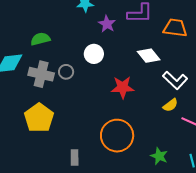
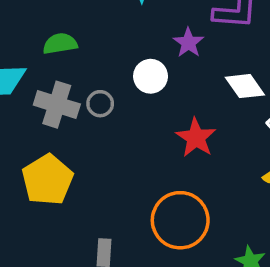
purple star: (107, 24) -> (188, 43), moved
red star: (123, 87) -> (196, 138), turned 30

